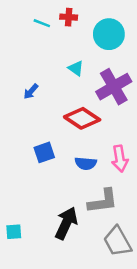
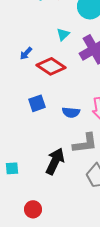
cyan triangle: (76, 68) -> (63, 34), turned 40
red diamond: (82, 118) -> (51, 66), moved

